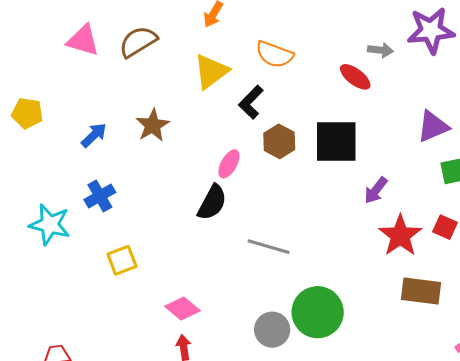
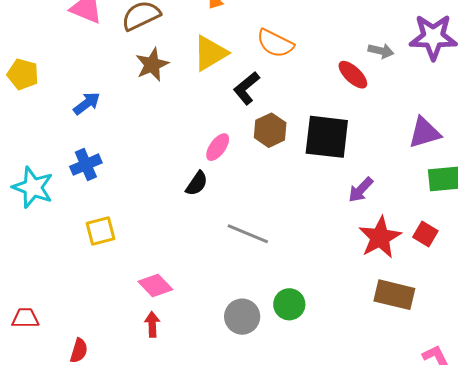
brown star: (153, 125) -> (152, 65), moved
black semicircle: (212, 202) -> (197, 183), size x0.7
green circle: (318, 312) -> (289, 304), size x0.6

